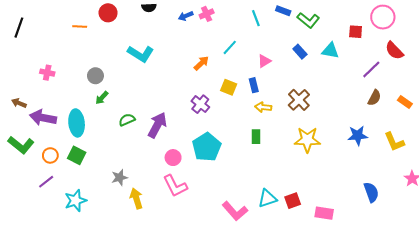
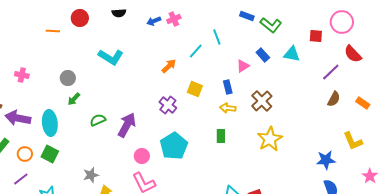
cyan line: (256, 18) -> (217, 37), moved
pink triangle: (264, 61) -> (243, 66), moved
blue rectangle: (254, 85) -> (228, 87), moved
blue star: (358, 136) -> (326, 160), moved
yellow star: (307, 140) -> (270, 139), turned -30

